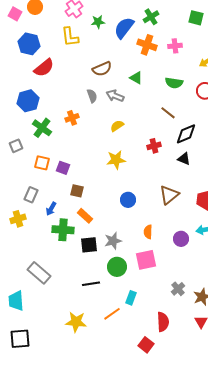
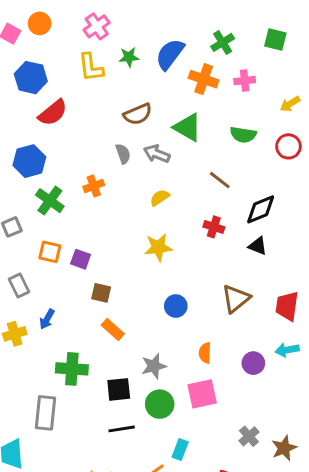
green cross: (151, 17) -> (223, 42), moved
green star: (98, 22) -> (129, 57), moved
green triangle: (136, 78) -> (187, 127), size x1.5
brown line: (168, 113) -> (220, 180), moved
red cross: (154, 146) -> (214, 227), turned 32
gray rectangle: (31, 195) -> (19, 286), moved, turned -49
blue arrow: (51, 209) -> (47, 319), moved
green cross: (63, 230) -> (72, 369), moved
black square: (89, 245) -> (119, 389), moved
gray rectangle: (39, 273) -> (45, 413), turned 55

